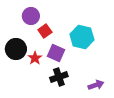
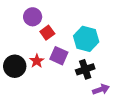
black circle: (16, 49) -> (15, 66), moved
black cross: (59, 77) -> (85, 69), moved

